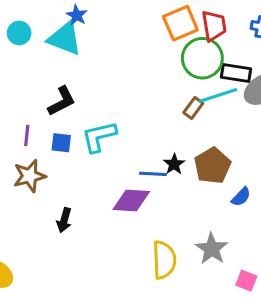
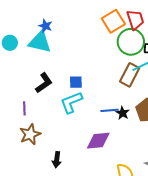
brown rectangle: (193, 108) -> (130, 75), size x1.6
blue square: (61, 143) -> (76, 82), moved
blue line: (153, 174) -> (110, 110), moved

